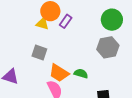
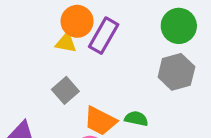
purple rectangle: (66, 21) -> (104, 36), size x1.5
gray square: (39, 53) -> (65, 90), turned 35

